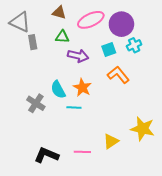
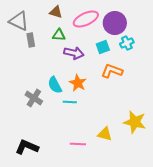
orange L-shape: (118, 75) -> (112, 71), turned -30
yellow triangle: (111, 141) -> (105, 134), turned 49
black L-shape: (46, 155) -> (27, 147), moved

